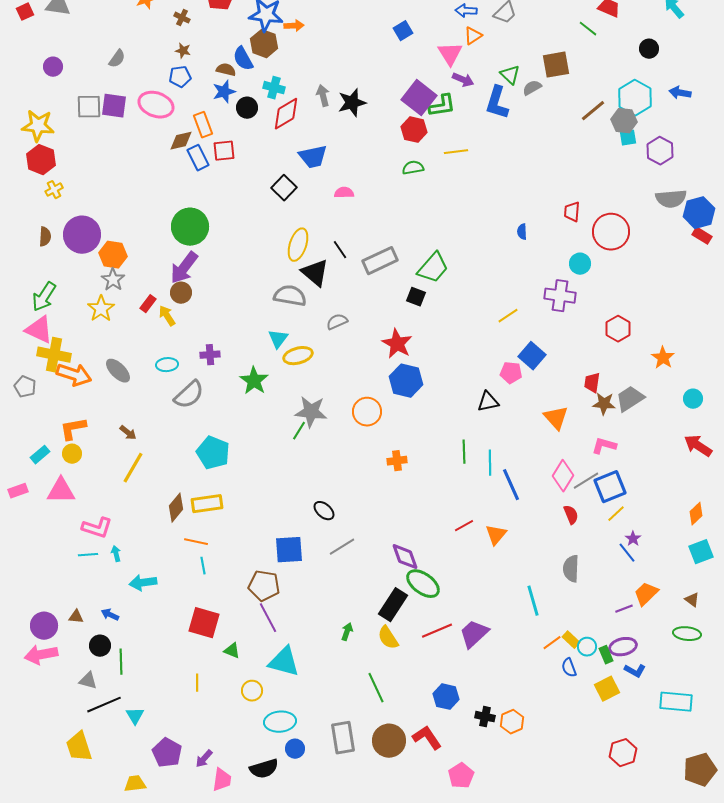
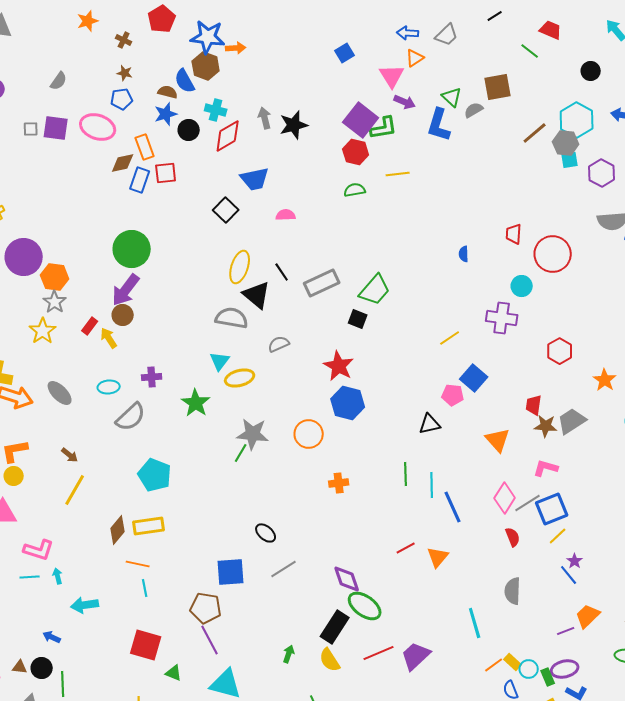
gray square: (89, 107) -> (31, 129), size x0.6
blue rectangle: (198, 158) -> (140, 180), turned 45
brown triangle: (76, 617) -> (20, 667), moved

